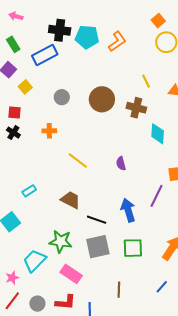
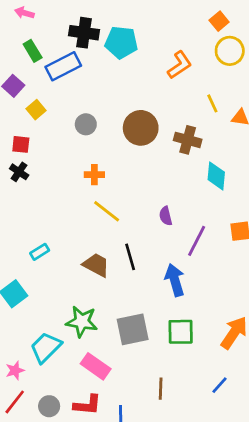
orange L-shape: (117, 42) -> (180, 65), moved
green rectangle: (13, 44) -> (33, 51), moved
yellow line: (146, 81) -> (212, 103), moved
orange cross: (49, 131) -> (94, 175), moved
purple line: (157, 196) -> (197, 241), moved
black line: (97, 220) -> (130, 257), moved, turned 54

